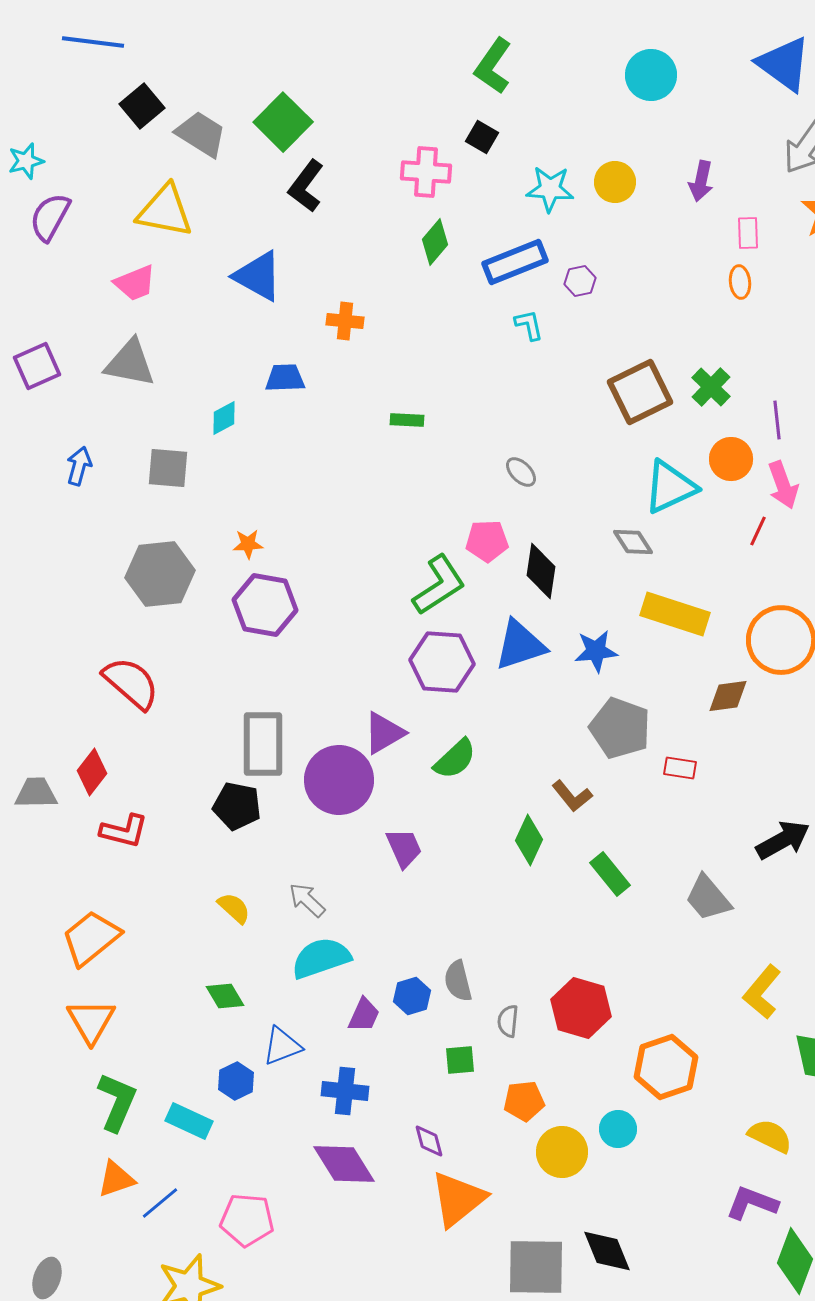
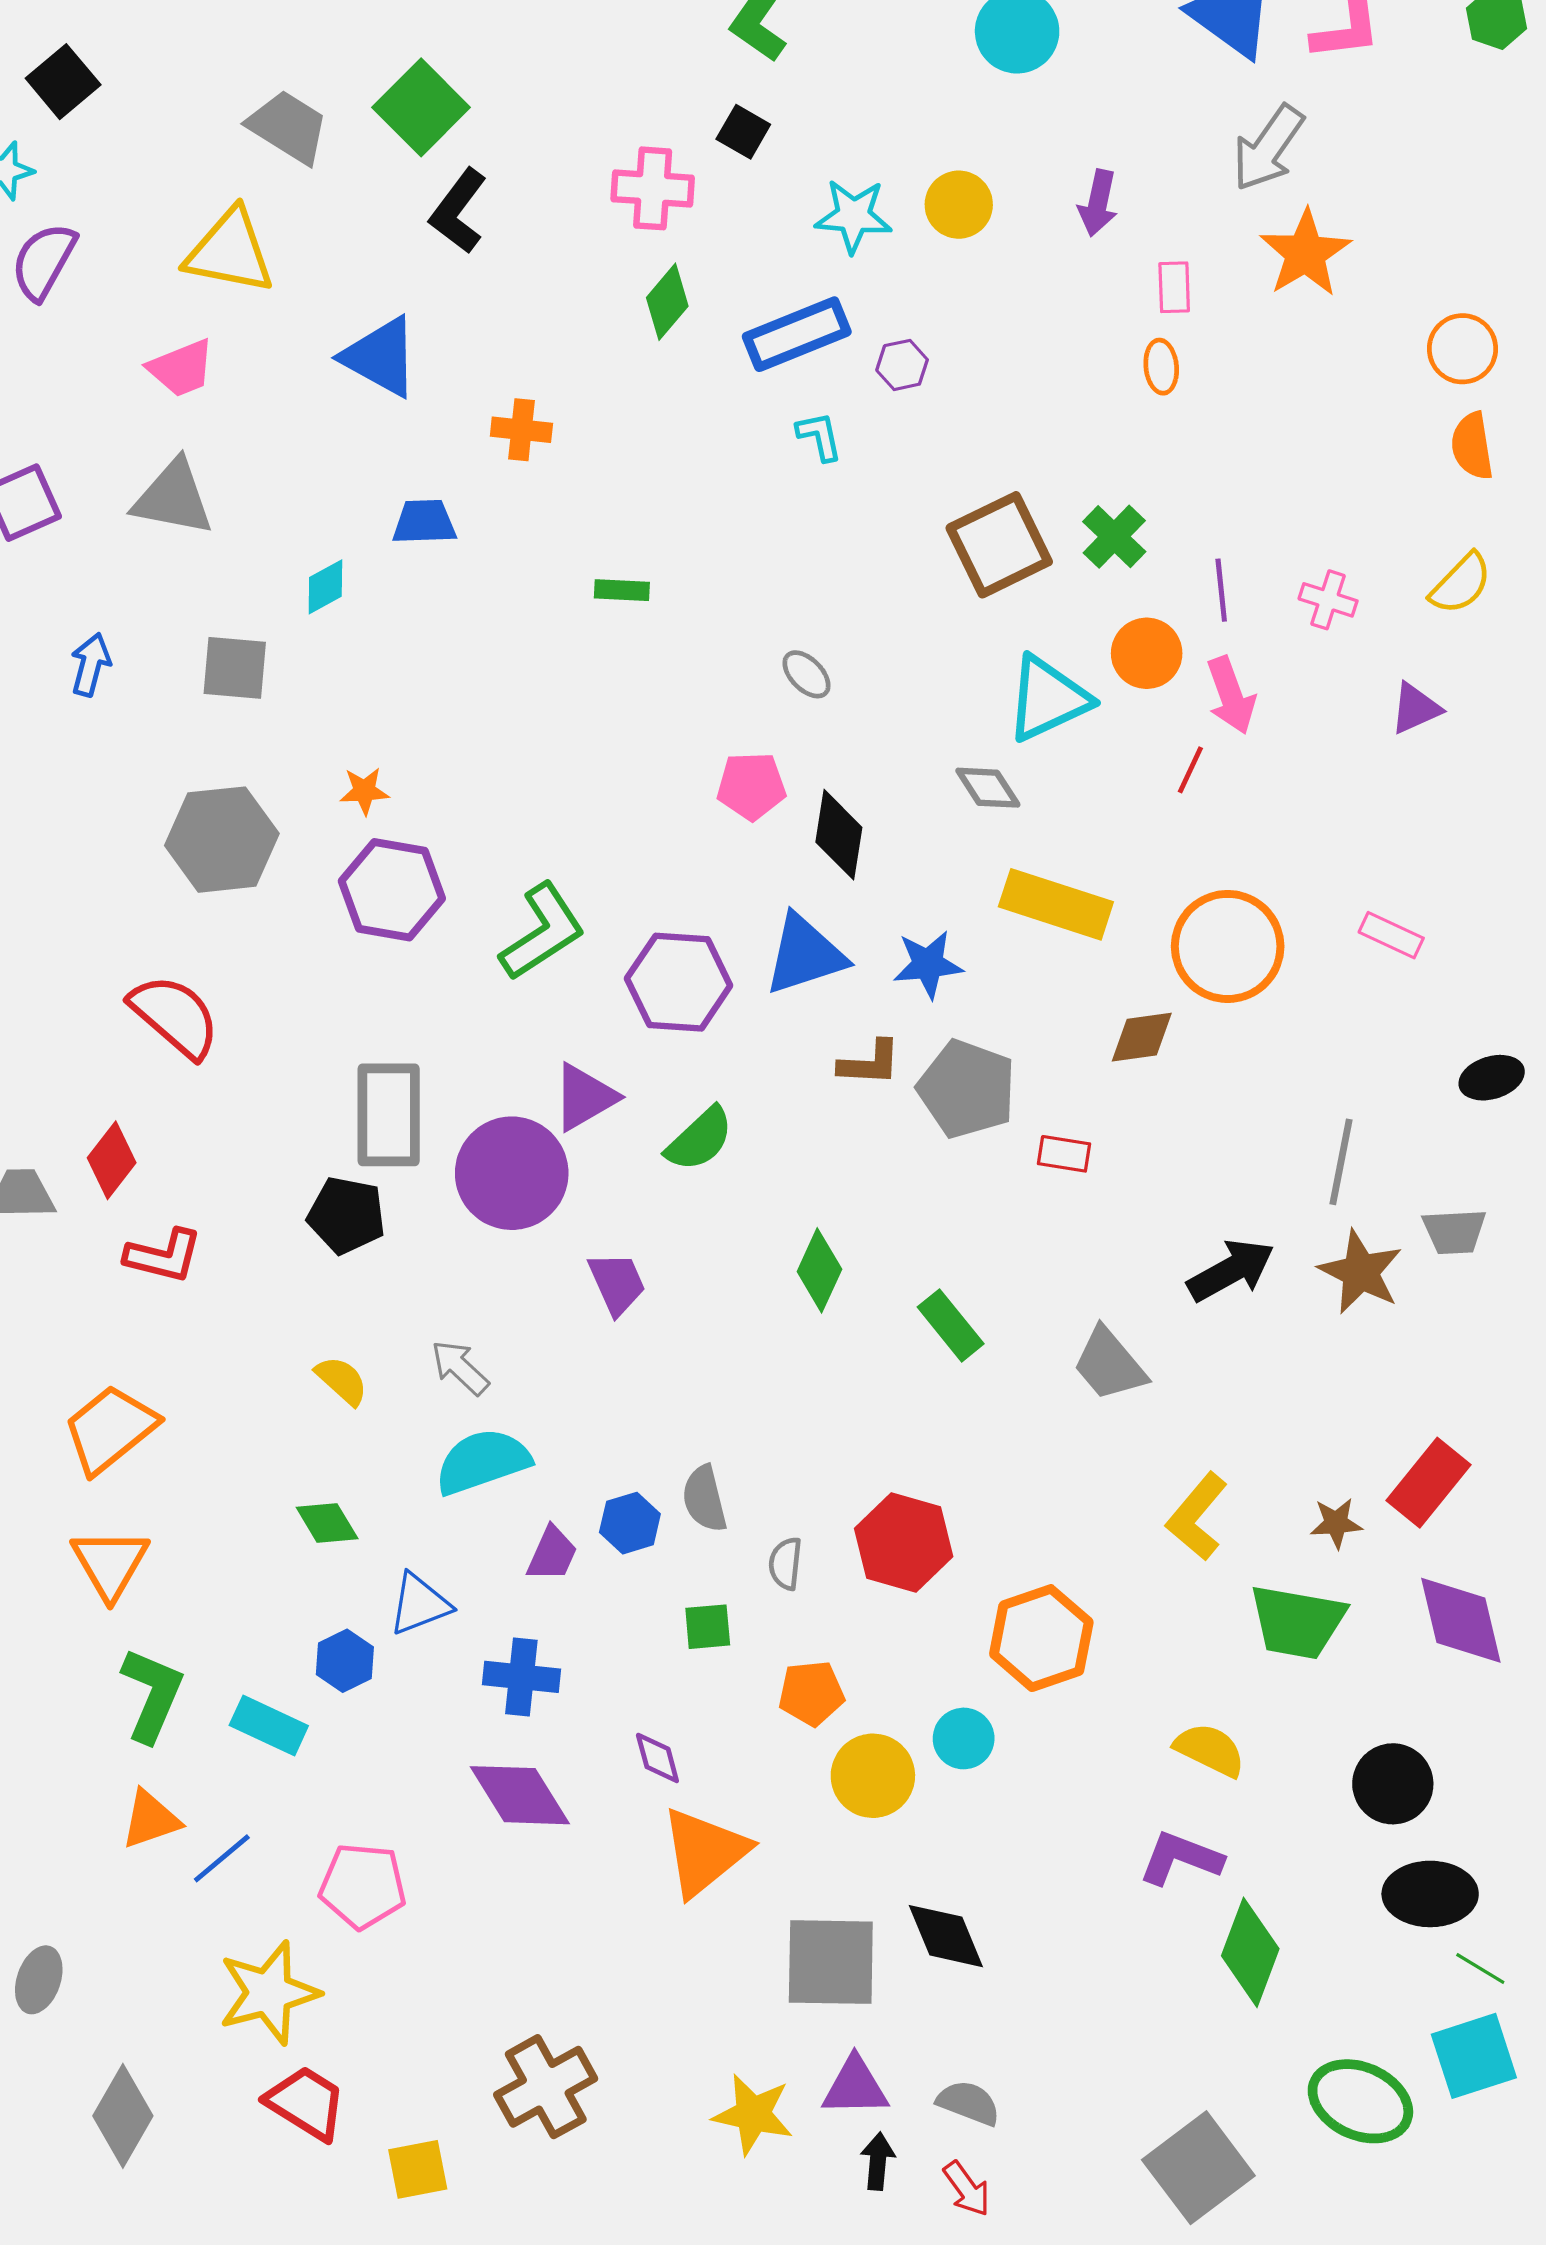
black square: (142, 106) -> (63, 82), moved
green L-shape: (439, 585) -> (542, 932), moved
brown L-shape: (572, 796) -> (870, 1063), moved, turned -48

